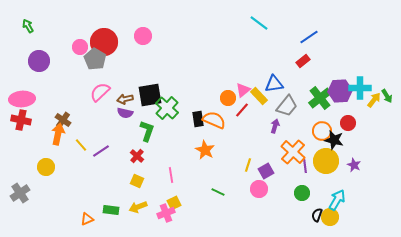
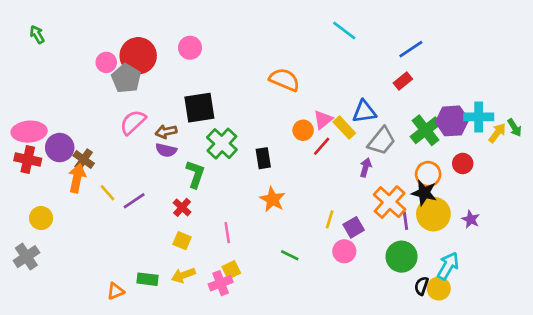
purple circle: (39, 61) -> (60, 148), moved
black square: (150, 95) -> (199, 108), moved
orange semicircle: (214, 120) -> (284, 80), moved
black star: (334, 140) -> (424, 193), moved
yellow circle: (46, 167) -> (41, 218), moved
green circle: (302, 193) -> (402, 257), size x1.5

